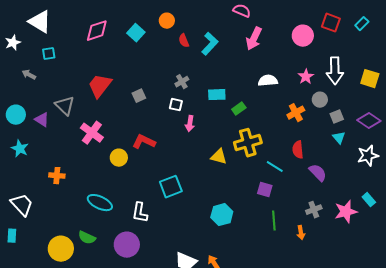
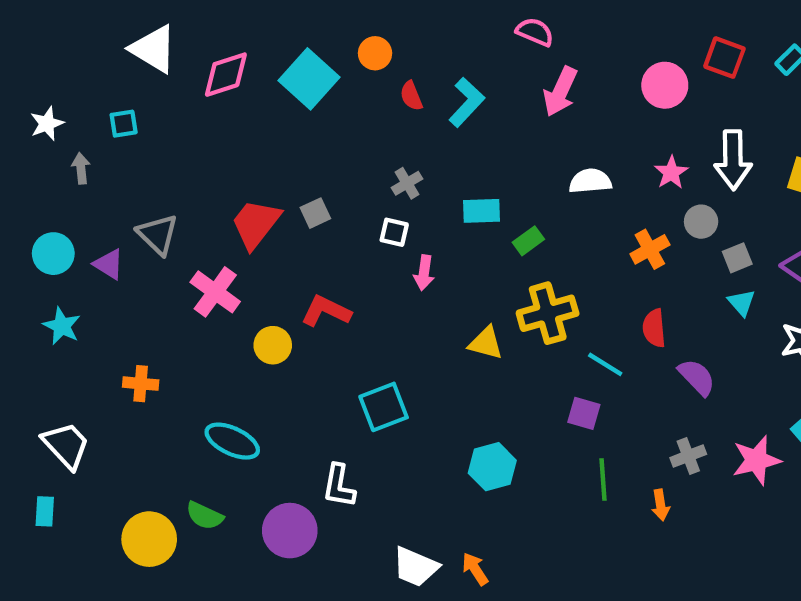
white triangle: (40, 22) -> (153, 49), moved
cyan square: (136, 33) -> (309, 79), size x1.5
white star: (13, 43) -> (47, 124), moved
gray arrow: (29, 75) -> (81, 168), turned 56
red trapezoid: (100, 86) -> (256, 224), moved
white L-shape: (140, 213) -> (339, 486), moved

